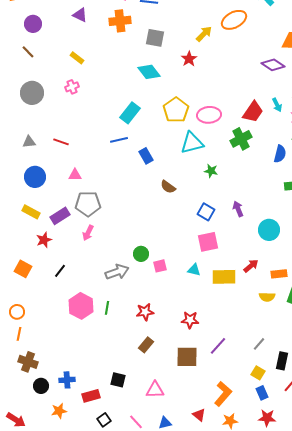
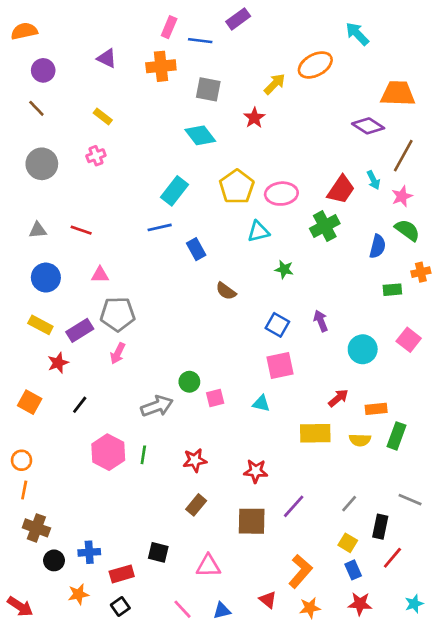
cyan triangle: (192, 143) -> (258, 231), size x0.7
yellow rectangle: (224, 277) -> (315, 433), moved
black square: (104, 420) -> (120, 606), moved

